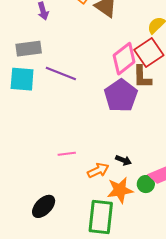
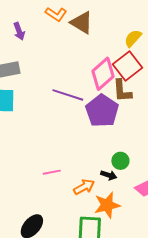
purple line: (61, 74) -> (68, 95), moved
green circle: (146, 184) -> (120, 161), moved

